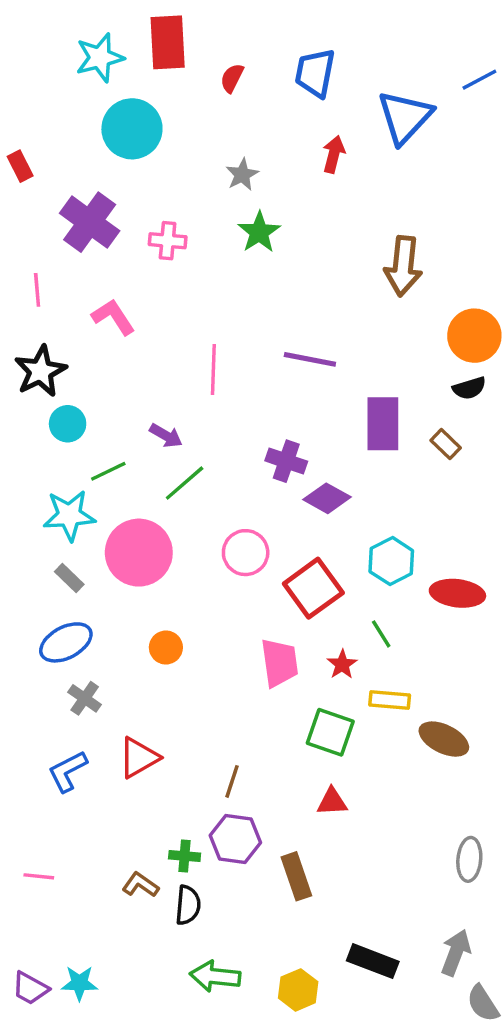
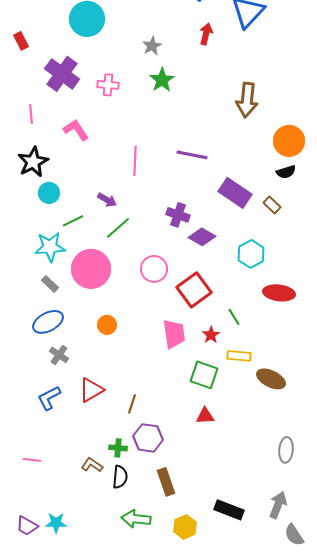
purple rectangle: (383, 424) -> (235, 193), turned -56
cyan hexagon: (391, 561) -> (251, 254), moved
brown line: (232, 781) -> (132, 404), moved
brown rectangle: (296, 876) -> (166, 482), moved

